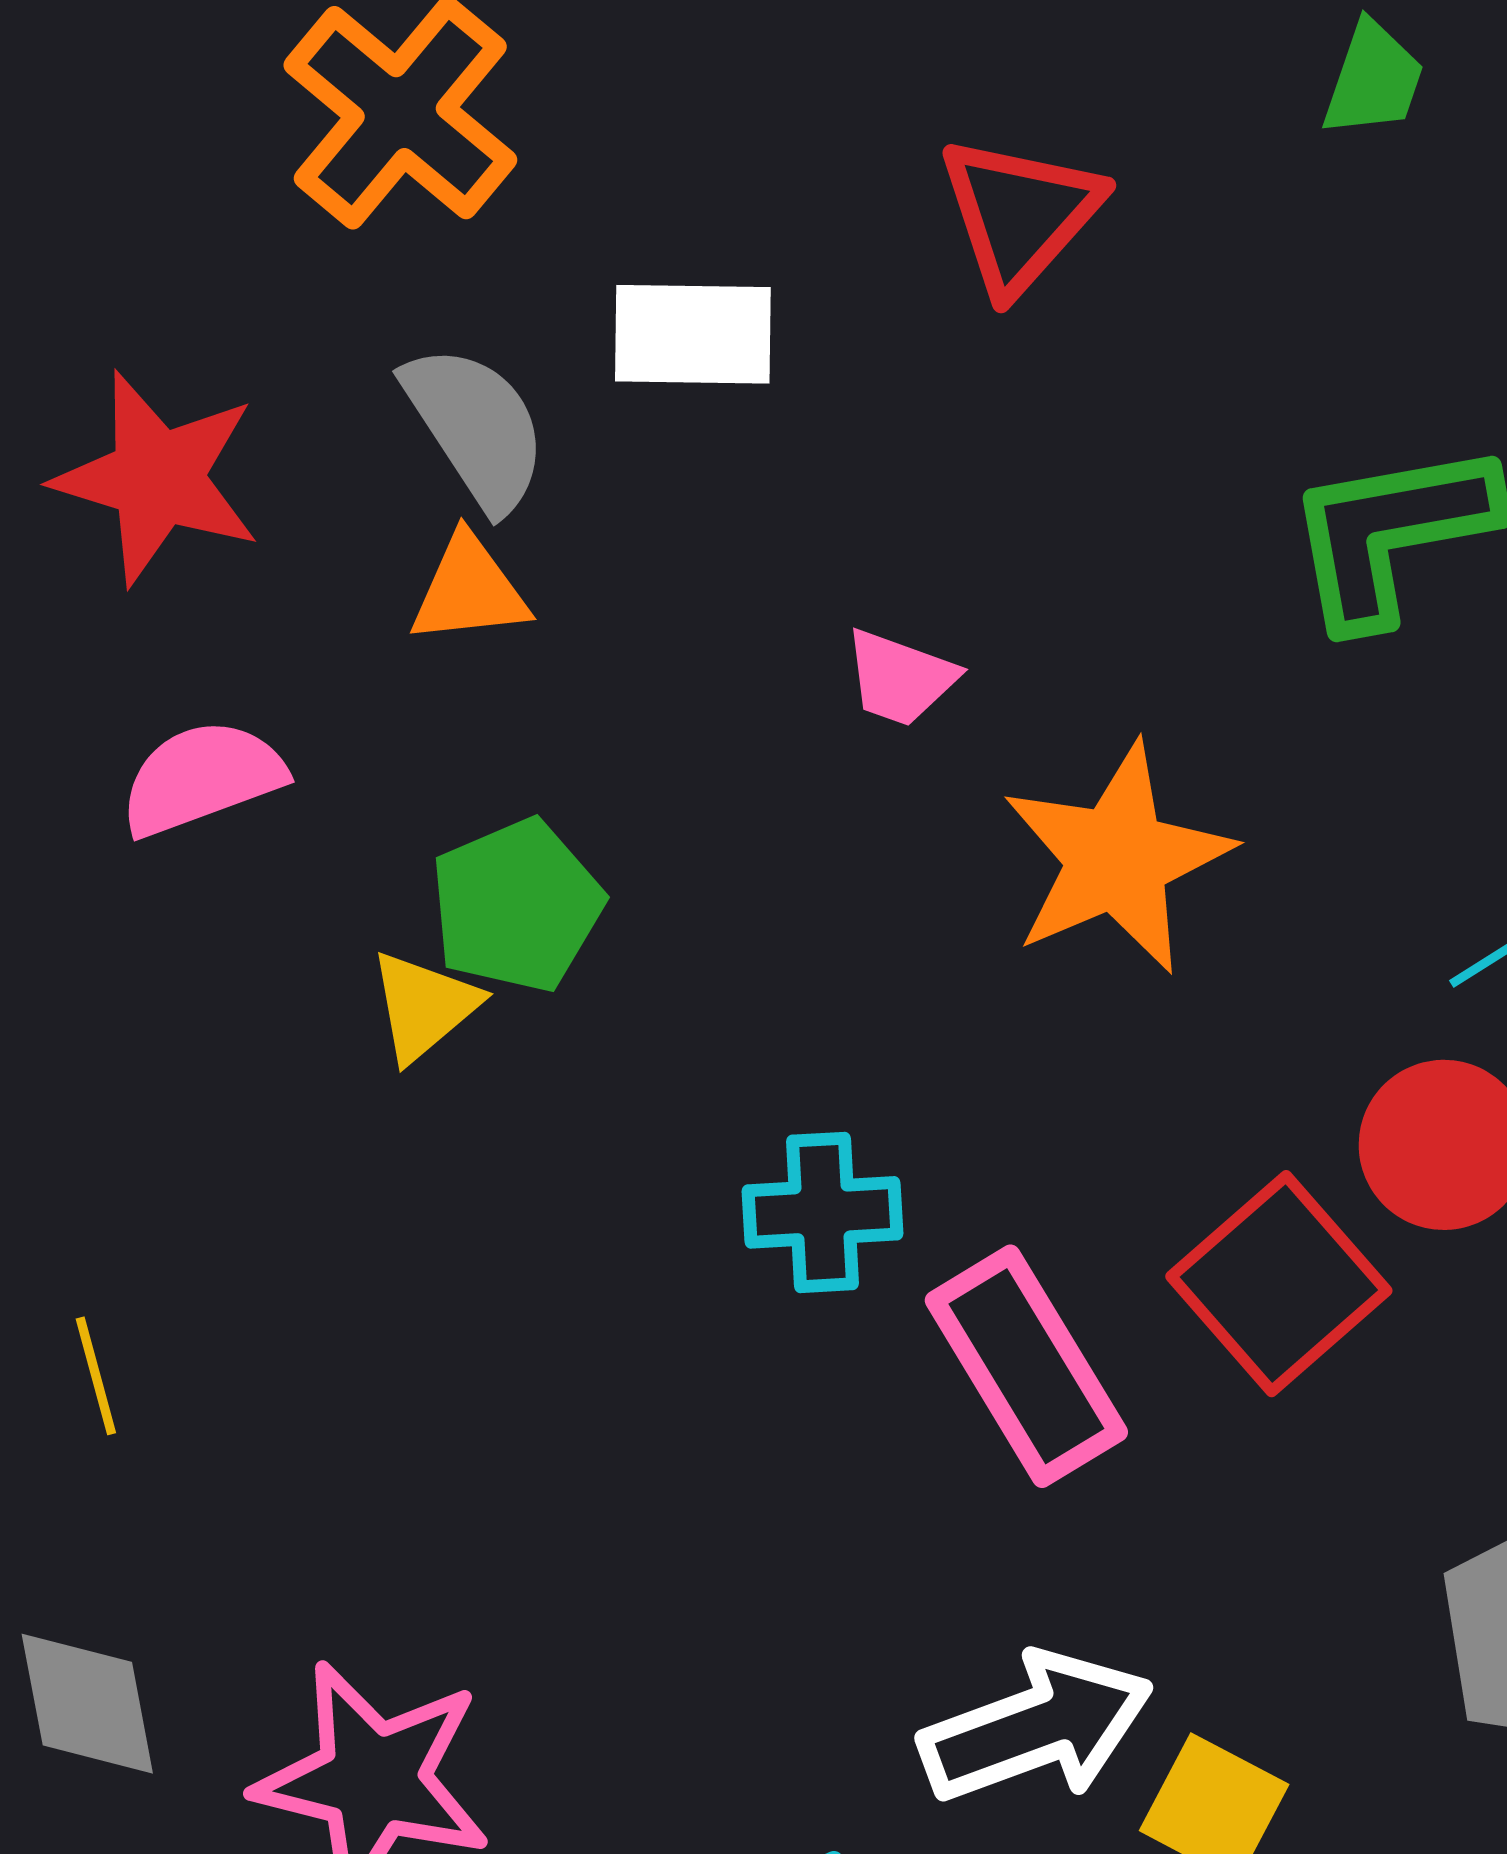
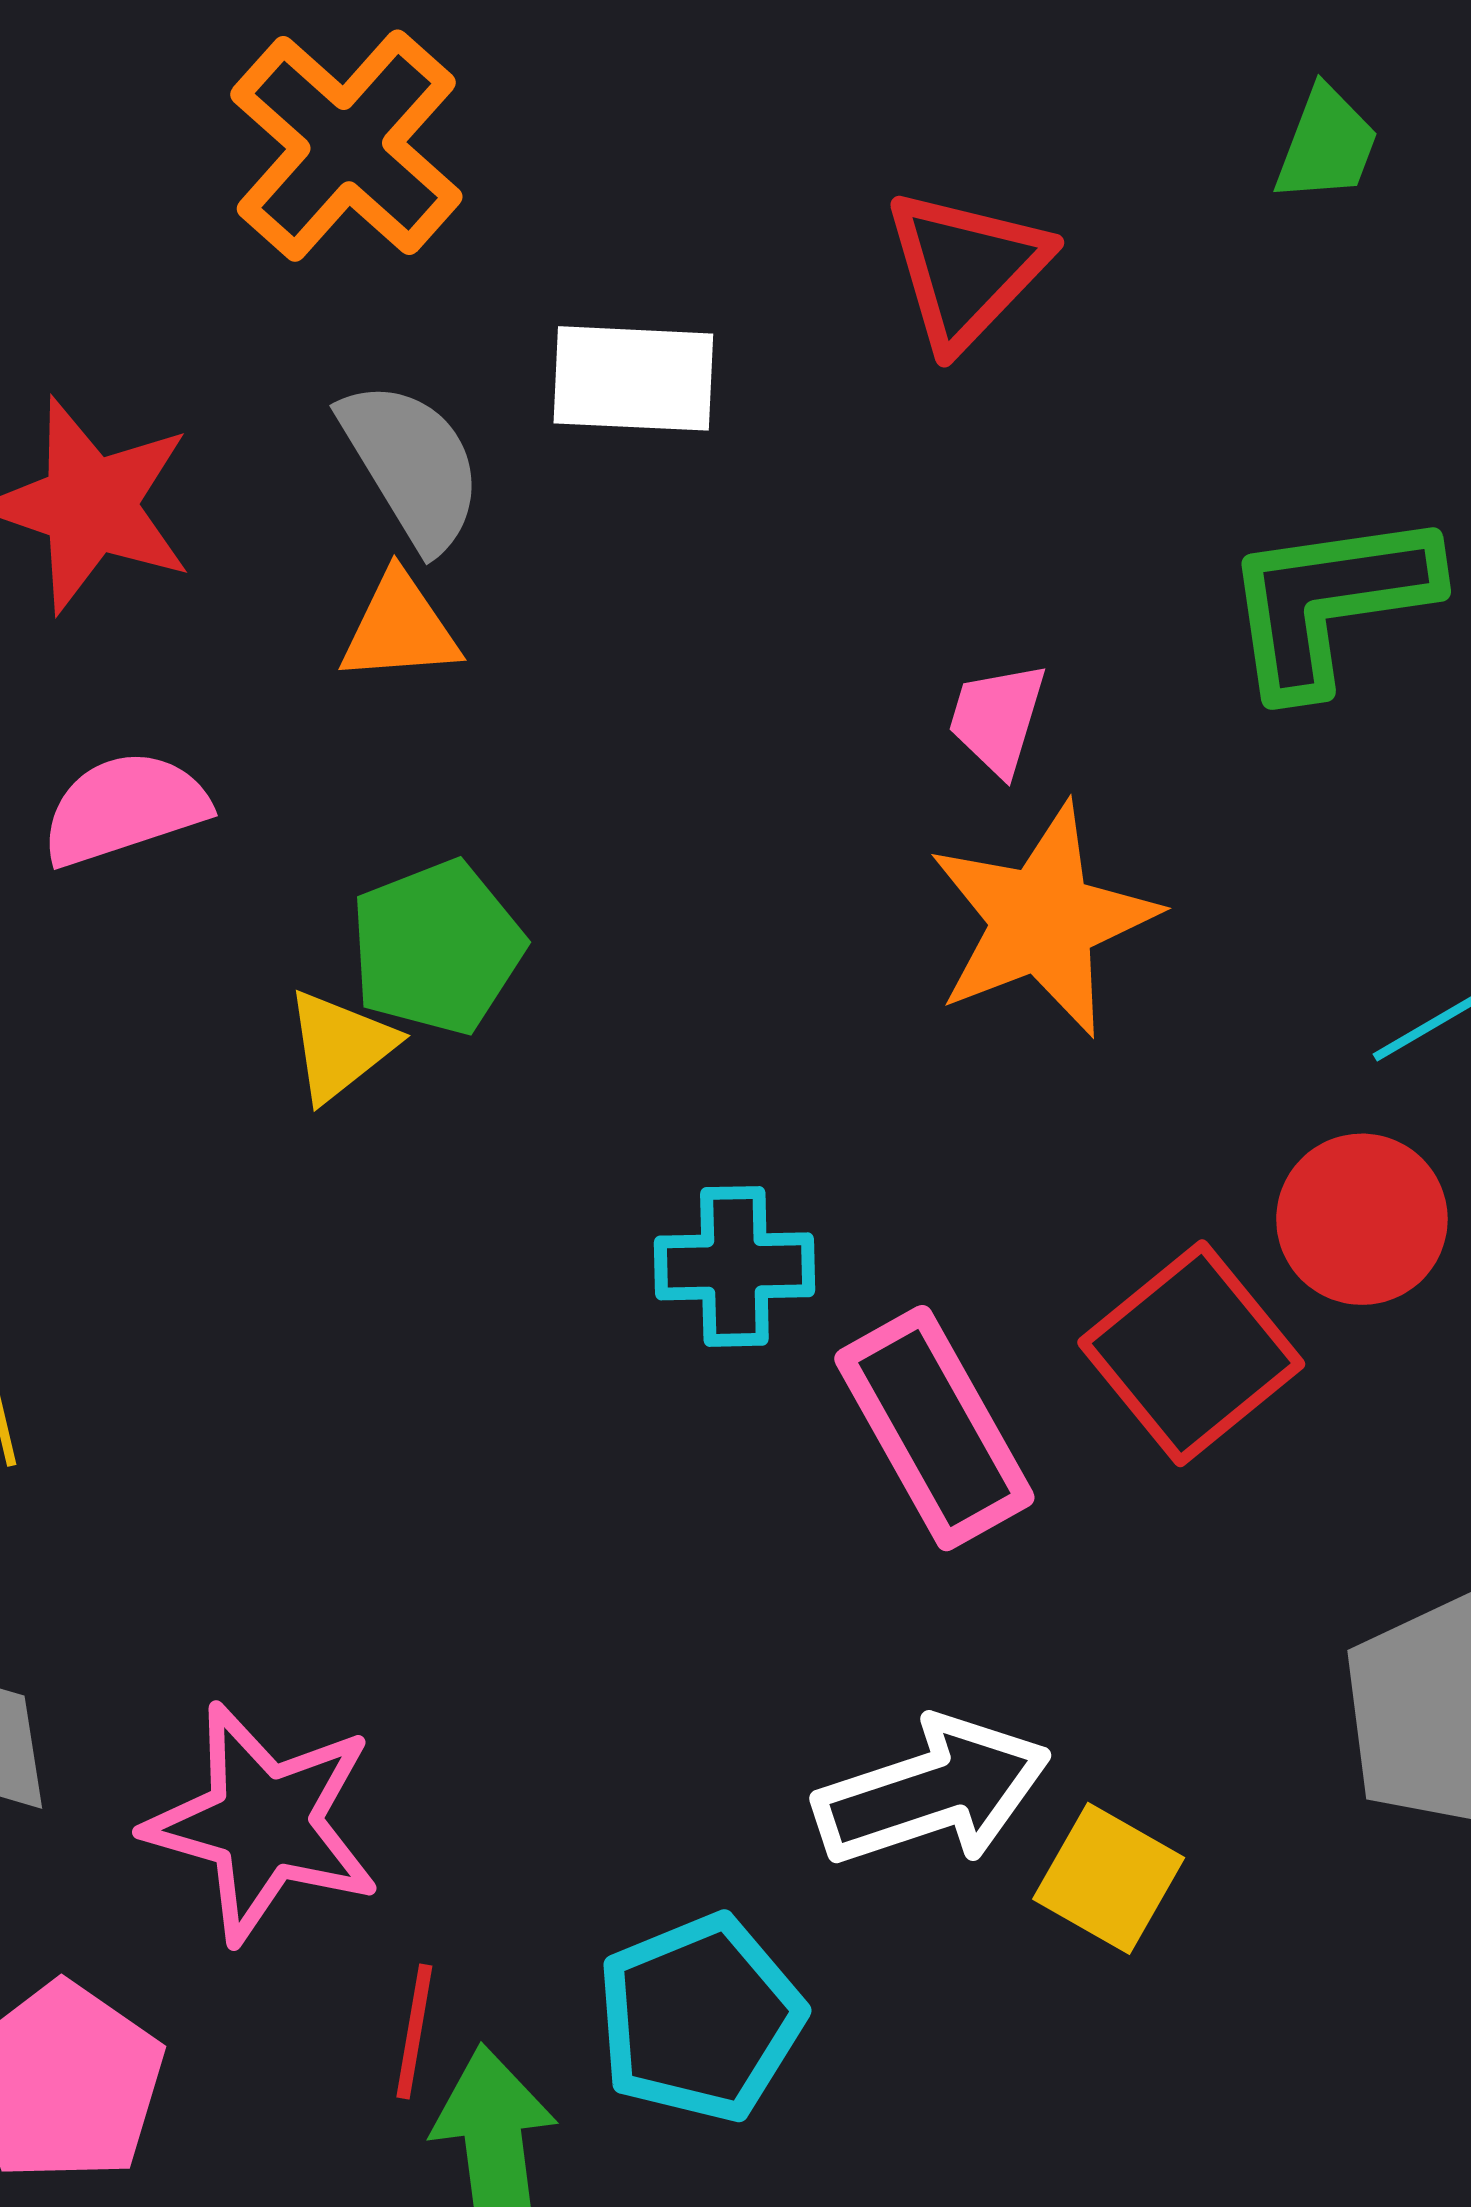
pink trapezoid: (900, 678) -> (997, 719), moved, turned 85

